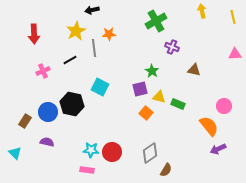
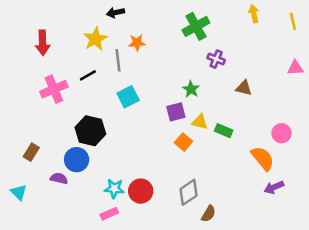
pink cross: (43, 71) -> (54, 89), size x1.5
cyan square: (100, 87) -> (128, 97), moved, turned 36
blue circle: (48, 112) -> (77, 160), moved
pink rectangle: (87, 170) -> (109, 214), turned -32

